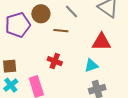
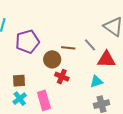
gray line: (71, 11) -> (90, 45), moved
brown circle: (41, 14) -> (52, 59), moved

